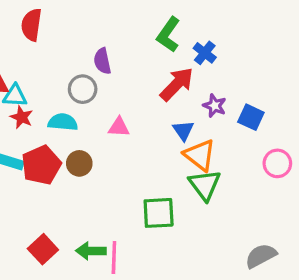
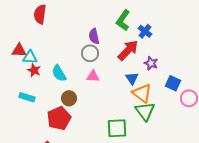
purple semicircle: (102, 61) -> (94, 36), moved
gray circle: (83, 89) -> (90, 53), moved
blue square: (251, 117) -> (173, 83), moved
cyan semicircle: (63, 122) -> (59, 73), turned -126
red pentagon: (41, 165) -> (59, 118), moved

